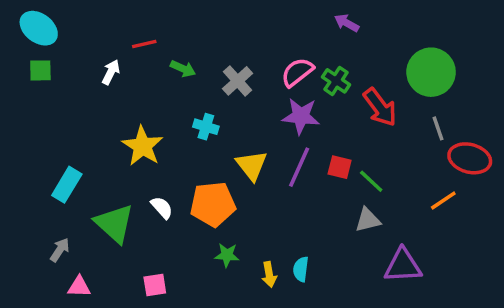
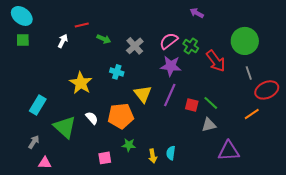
red ellipse: (470, 158) -> (267, 90), turned -40
red square: (340, 167) -> (192, 105), moved
pink square: (155, 285) -> (105, 158), moved

